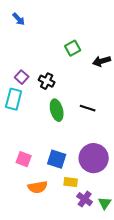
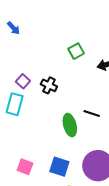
blue arrow: (19, 19) -> (14, 28), moved
green ellipse: (57, 110) -> (70, 125), moved

